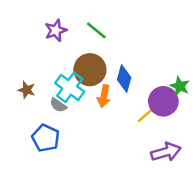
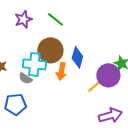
cyan cross: (70, 87) -> (34, 64), turned -30
blue pentagon: (46, 138) -> (15, 104), turned -30

